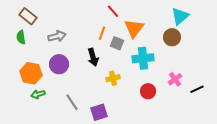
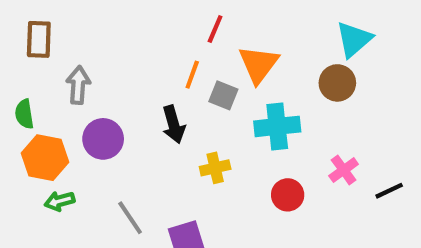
red line: (113, 11) -> (215, 29), turned 64
brown rectangle: (28, 16) -> (39, 39), turned 54
gray arrow: (57, 36) -> (78, 85), moved, turned -72
green semicircle: (21, 37) -> (24, 114), moved

